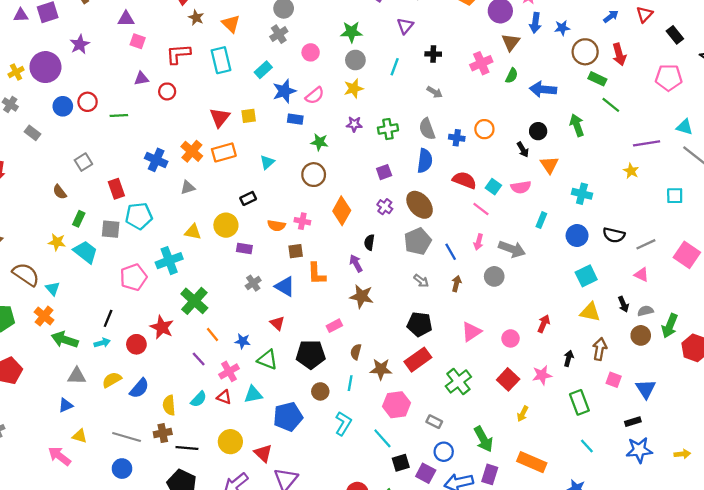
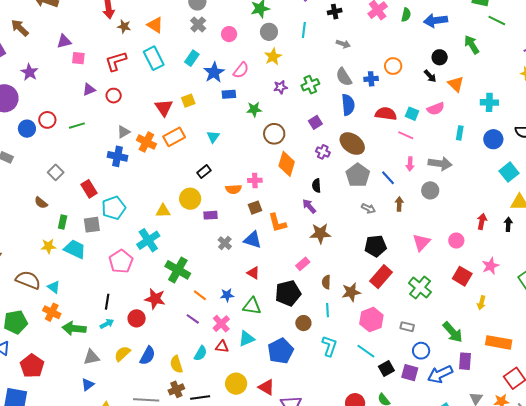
brown circle: (314, 175) -> (274, 134), moved
gray triangle: (188, 187) -> (124, 132), moved
black arrow: (569, 358) -> (508, 224), moved

